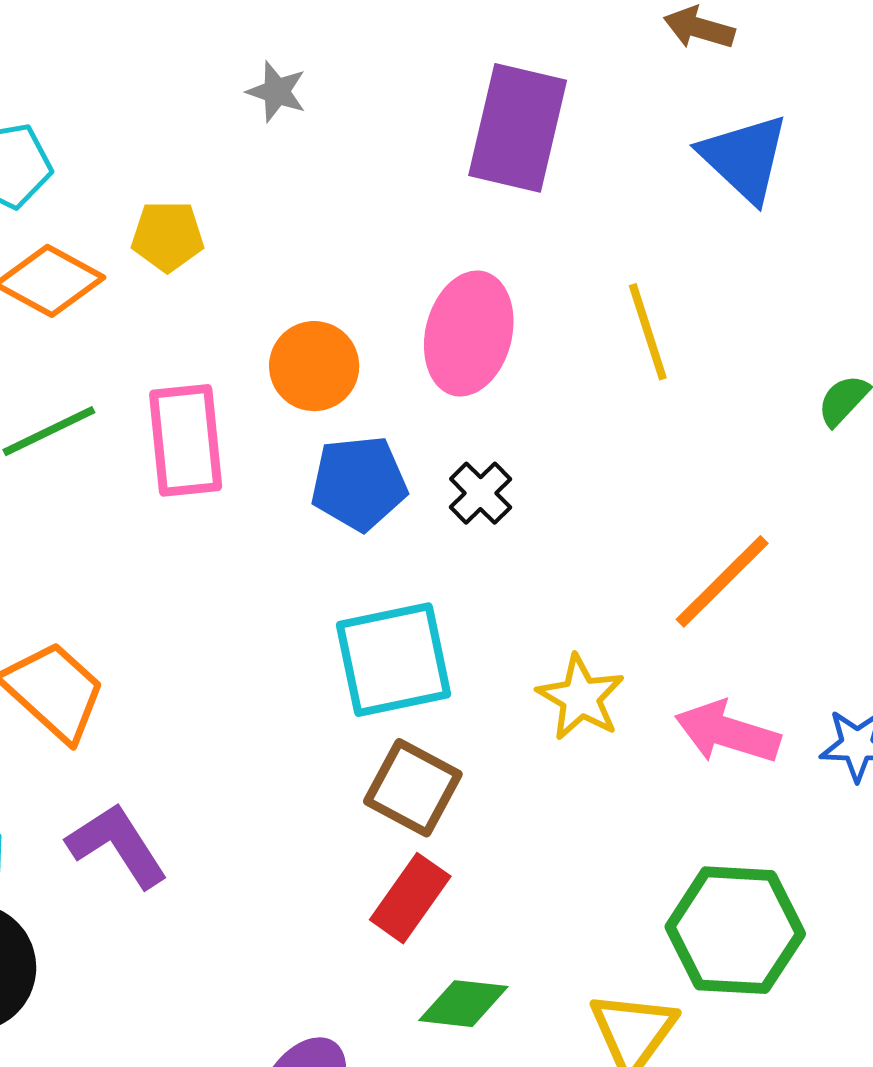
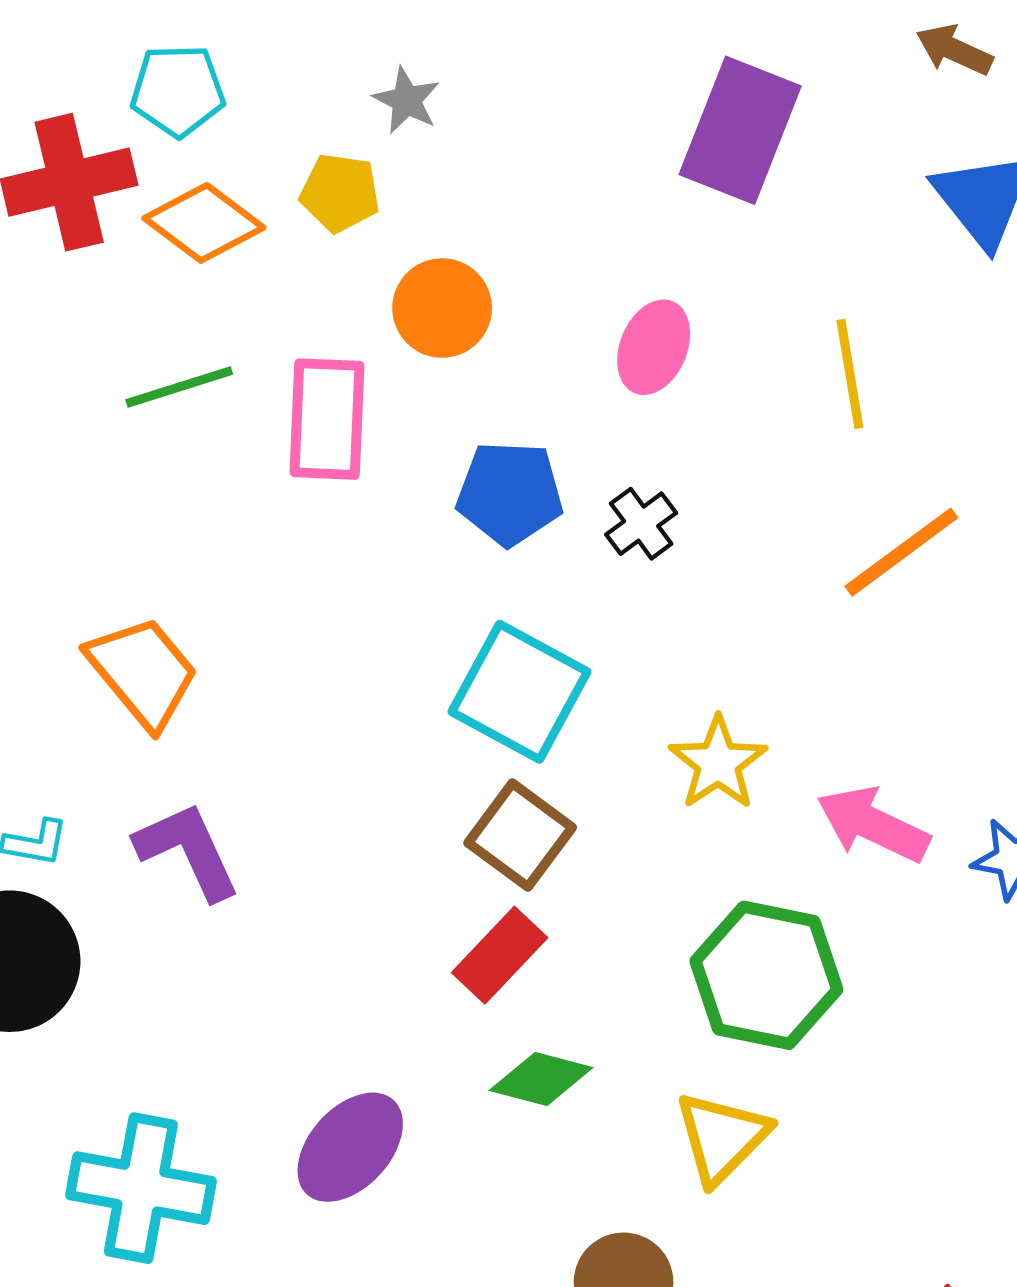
gray star: (277, 92) -> (407, 100), moved
pink ellipse: (469, 333) -> (654, 347), size x0.7
orange circle: (314, 366) -> (442, 308), moved
orange line: (722, 581) -> (901, 552), moved
cyan square: (394, 660) -> (519, 692), turned 32
green hexagon: (735, 930) -> (766, 975), moved

